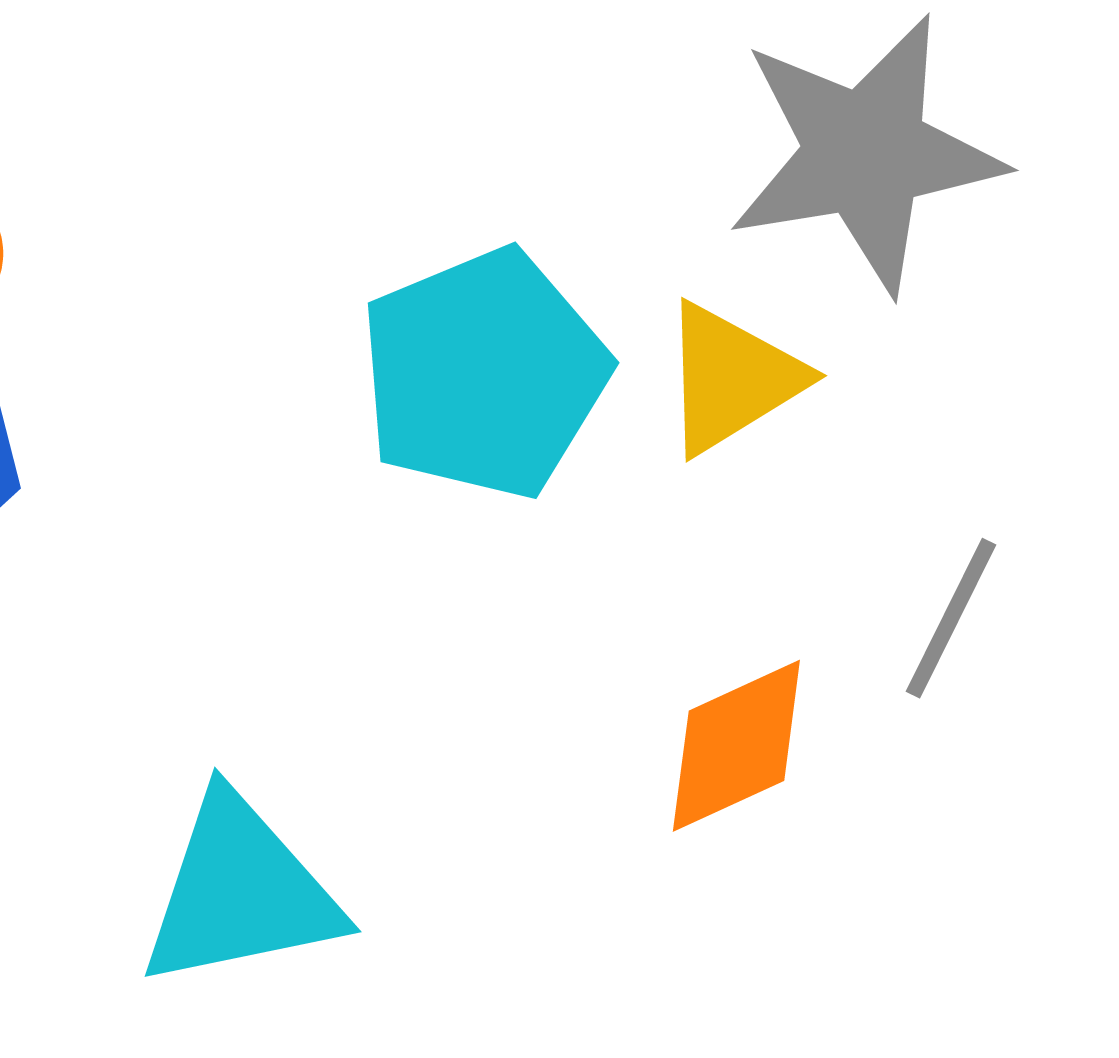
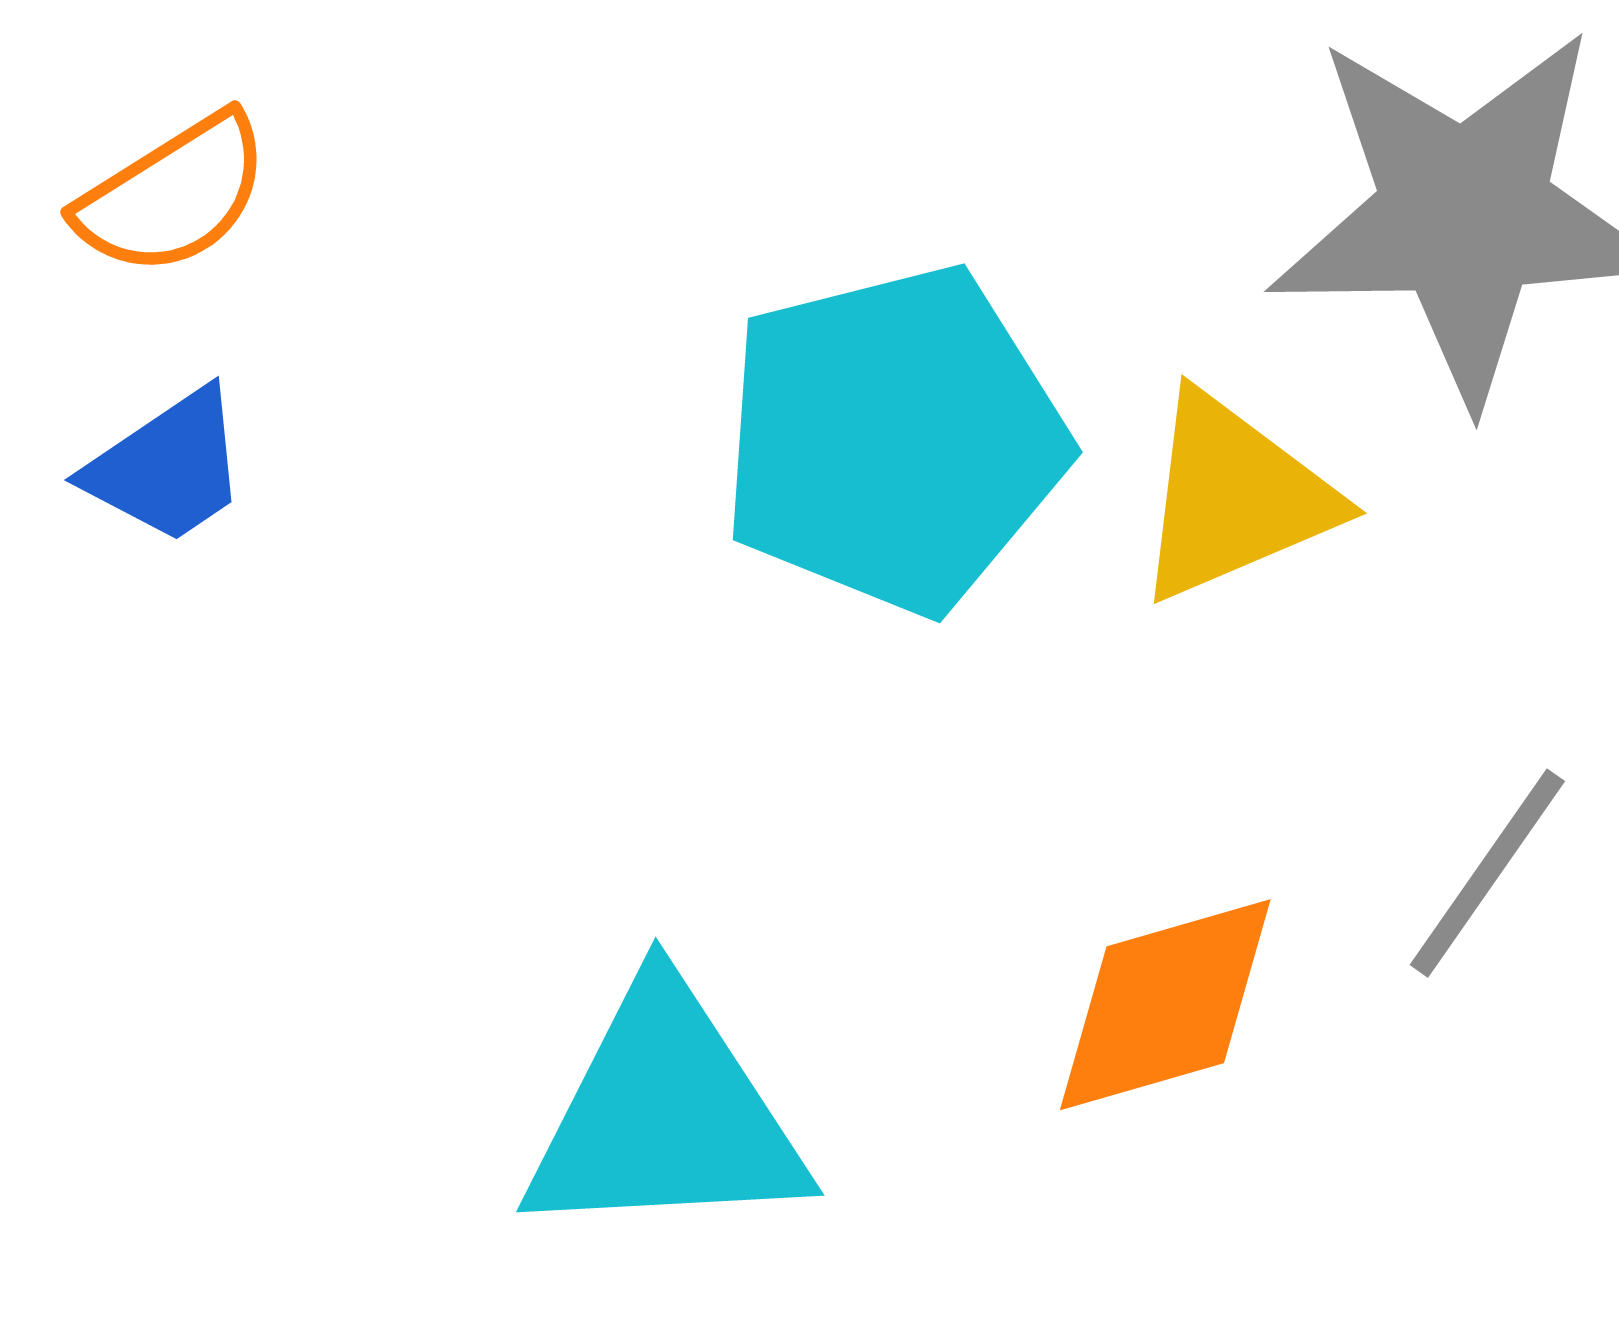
cyan triangle: (240, 892) -> (665, 1115), moved

